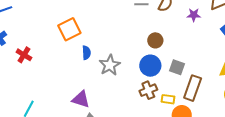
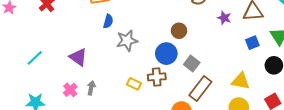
purple triangle: (81, 99) -> (78, 57), moved
yellow rectangle: (168, 99) -> (134, 84), moved

